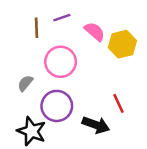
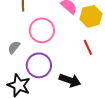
red line: (119, 103) -> (88, 47), moved

